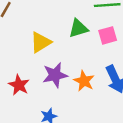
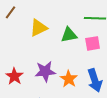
yellow triangle: (41, 42) -> (39, 28), moved

